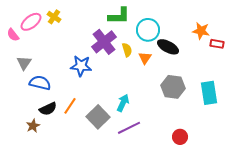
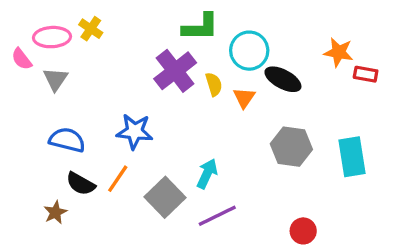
pink ellipse: (31, 22) -> (52, 37), turned 35
gray triangle: (24, 63) -> (55, 79), moved
blue star: (81, 66) -> (135, 131), moved
black semicircle: (48, 109) -> (81, 184), turned 54

